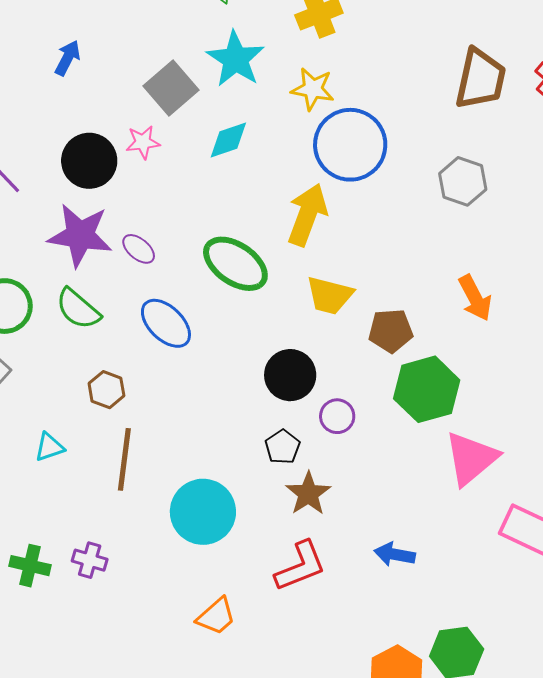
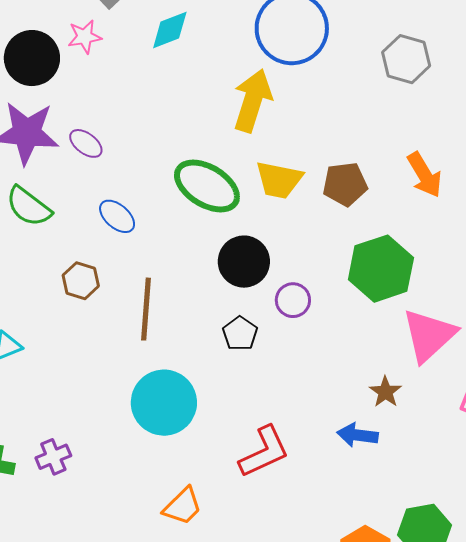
green ellipse: (235, 264) -> (207, 186), moved
blue ellipse: (166, 323) -> (117, 216), size x0.7
brown pentagon: (391, 331) -> (345, 184), moved
brown hexagon: (106, 390) -> (81, 281), moved
brown line: (124, 459) -> (146, 309), moved
brown star: (308, 494) -> (385, 392), moved, size x0.7
purple cross: (90, 560) -> (53, 457), turned -36

